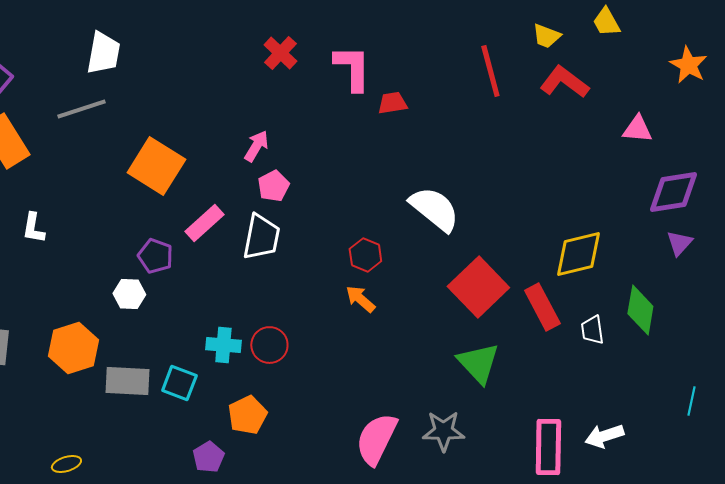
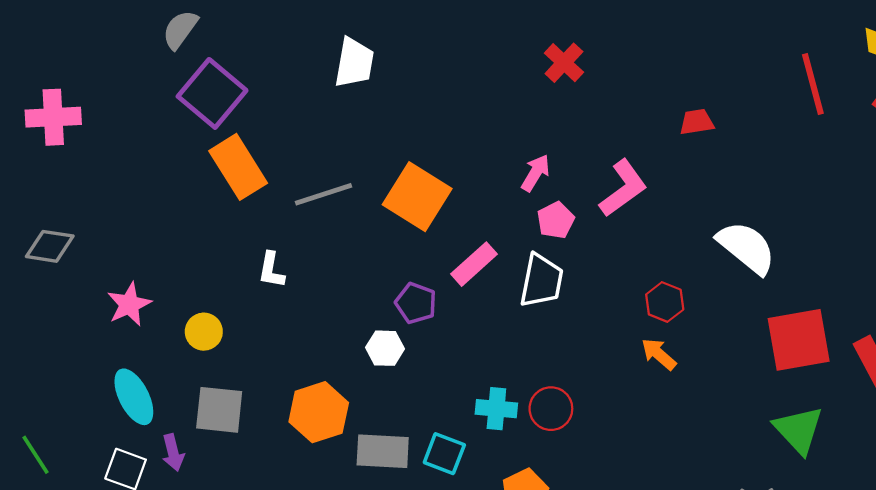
pink L-shape: (352, 68) -> (623, 188), moved, turned 54
gray line: (81, 109) -> (323, 194), moved
red square: (478, 287) -> (799, 340), turned 34

